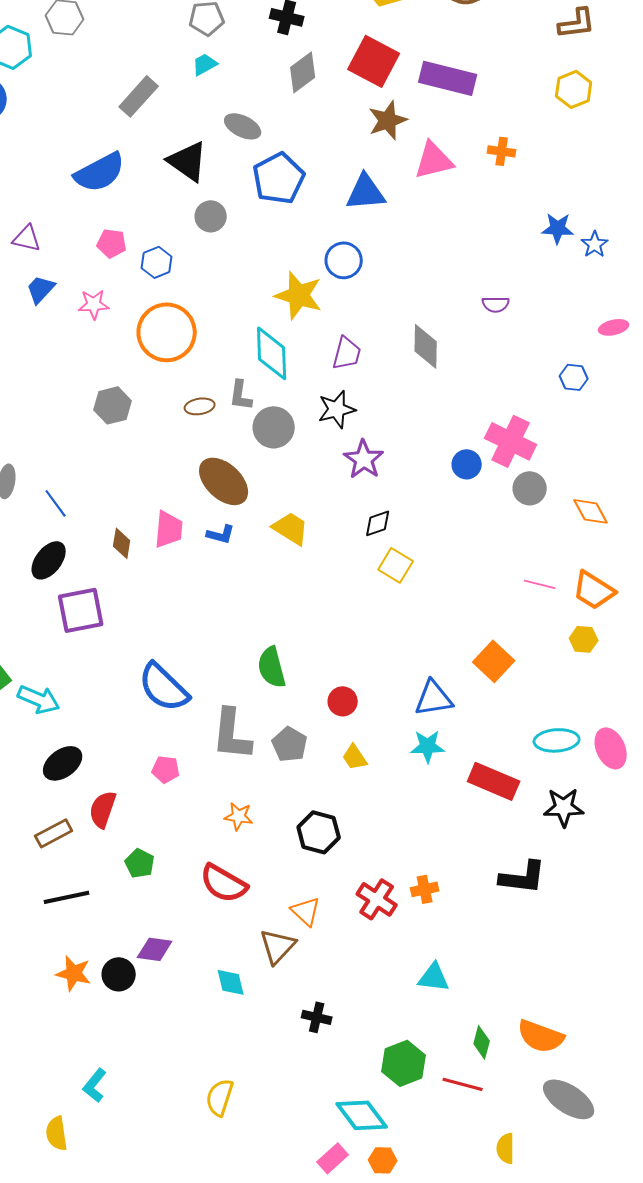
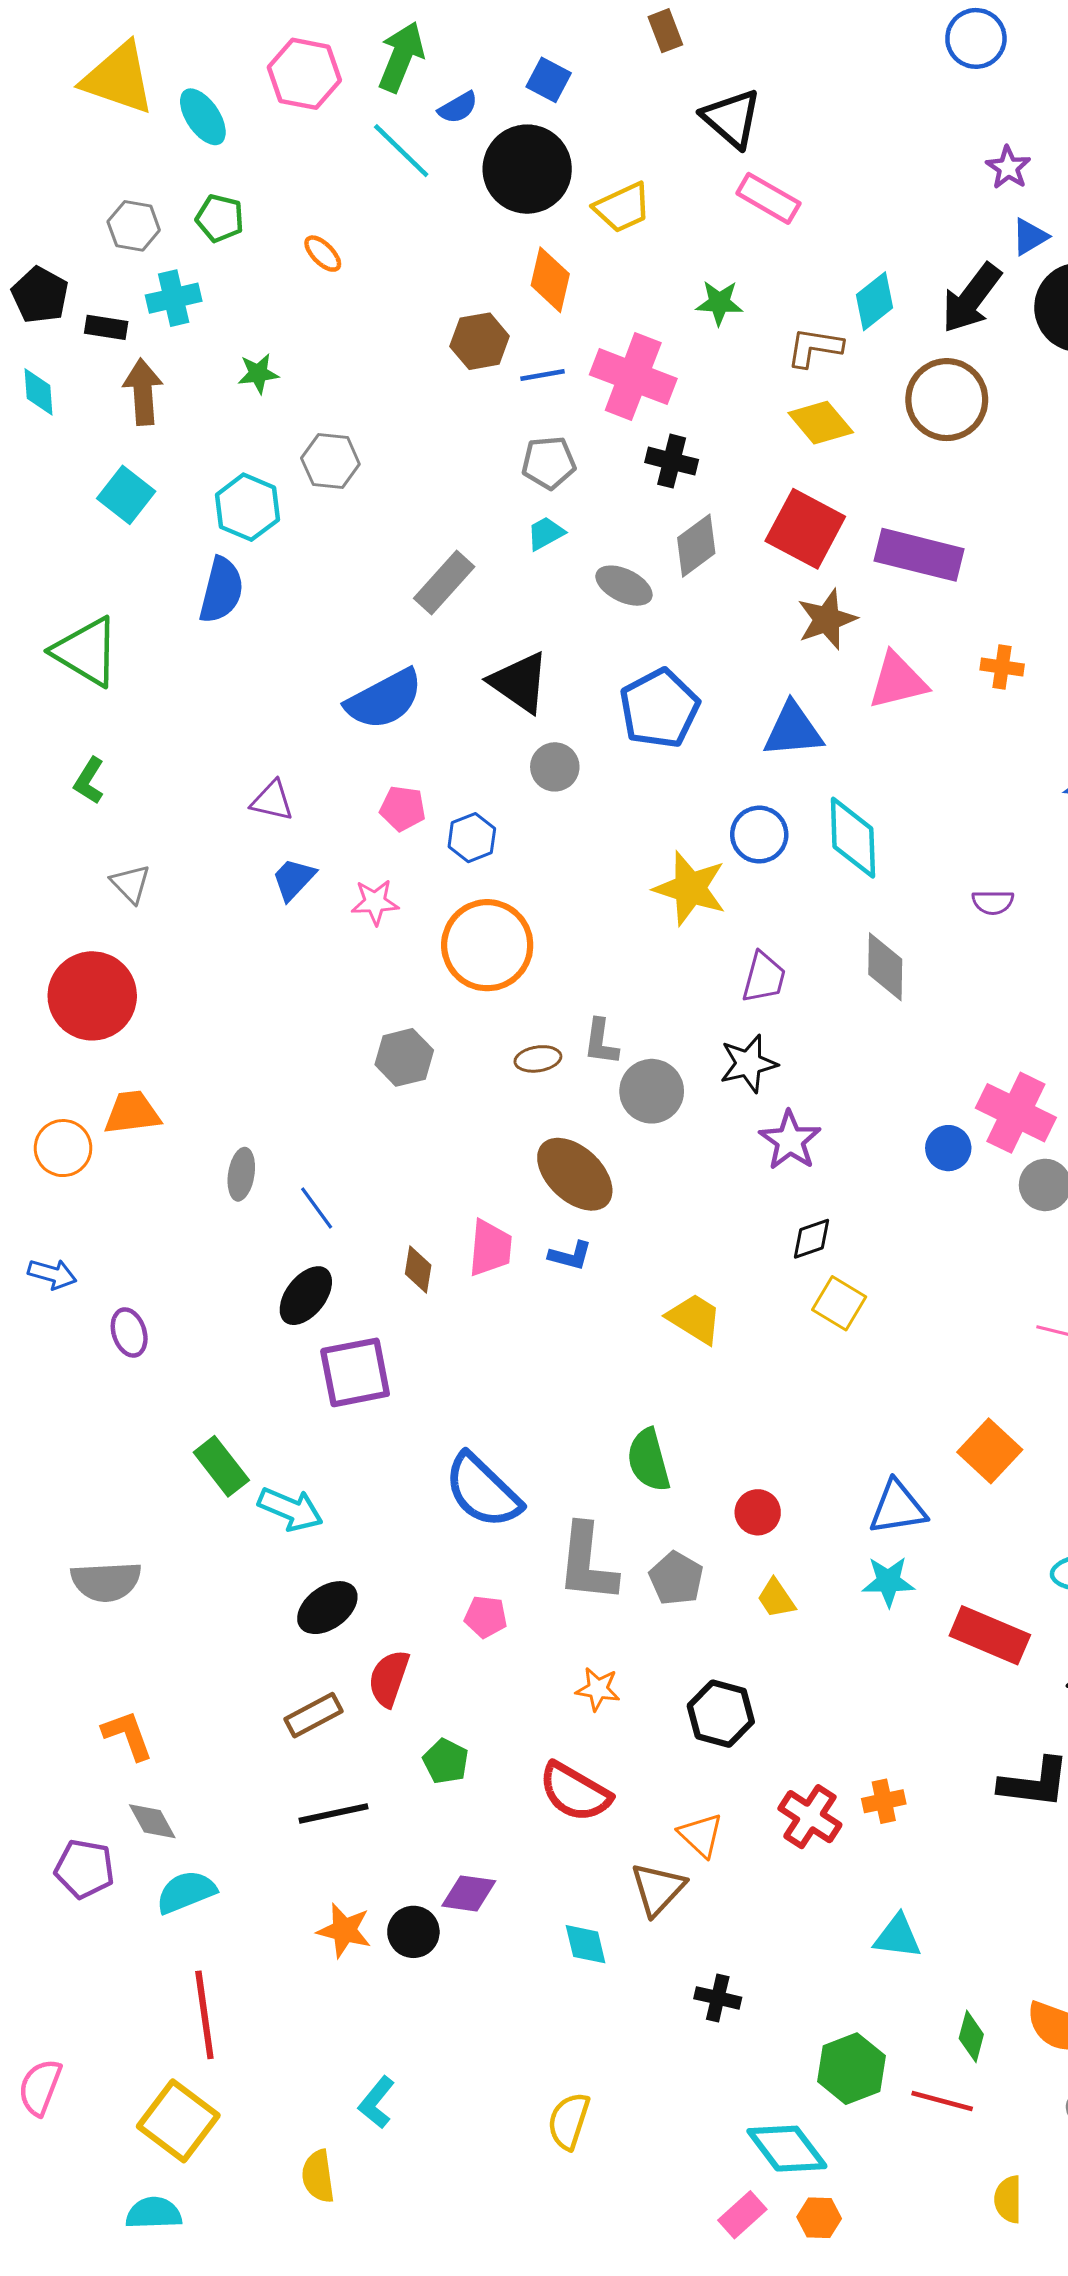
gray ellipse: (243, 126) -> (624, 586), moved
cyan diamond: (272, 353) -> (853, 838), moved
yellow trapezoid: (291, 528) -> (695, 1319), moved

